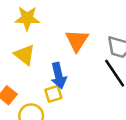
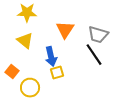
yellow square: (53, 94) -> (57, 73), moved

